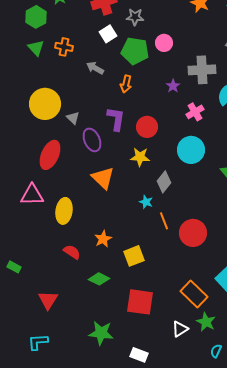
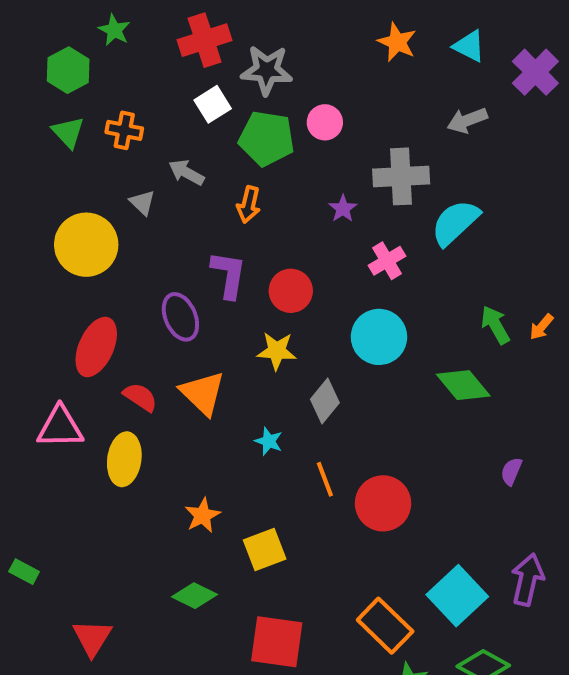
gray star: (135, 17) -> (267, 70), size x1.4
gray triangle: (73, 118) -> (142, 203), moved
cyan star: (146, 202) -> (269, 441), moved
red semicircle: (72, 252) -> (140, 397), moved

